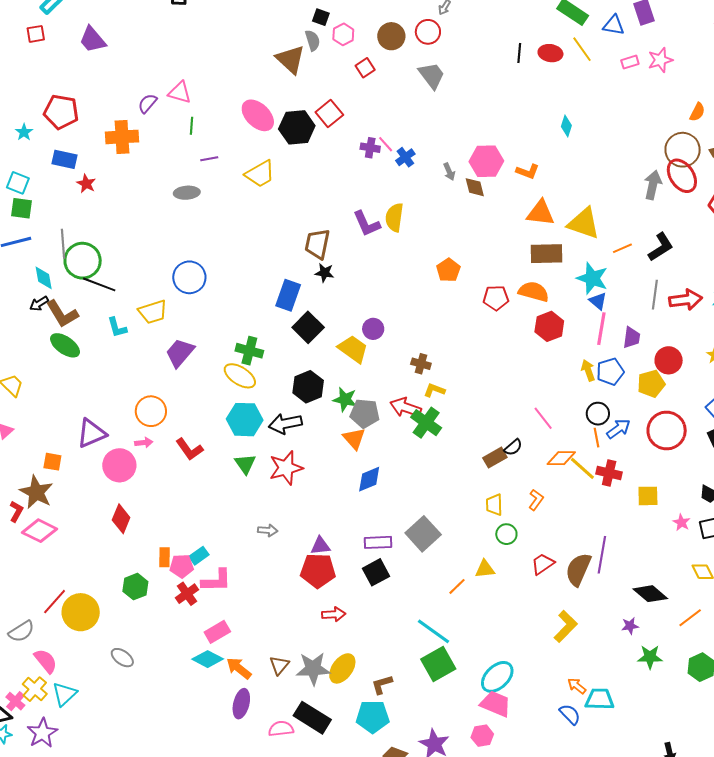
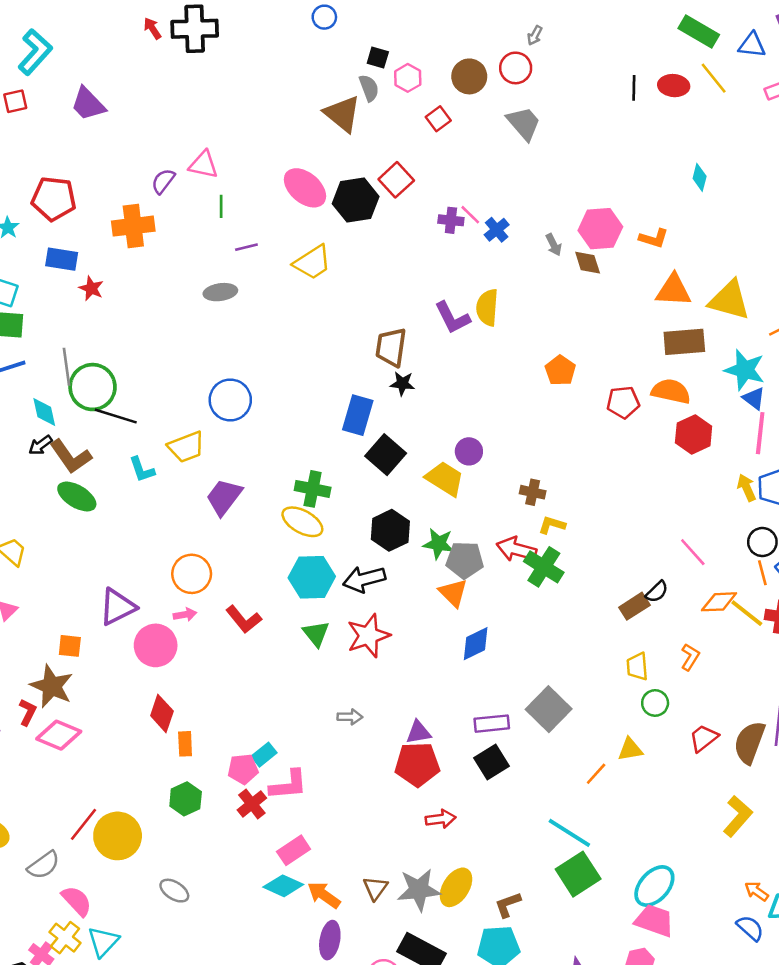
orange rectangle: (164, 557) -> (185, 744), moved

